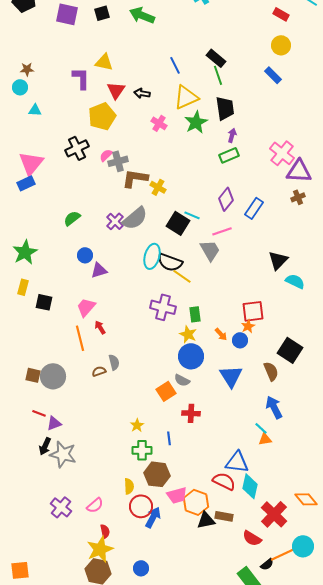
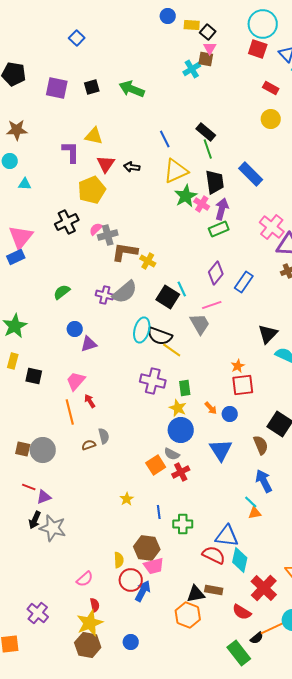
brown star: (27, 69) -> (17, 130), moved, size x1.5
blue rectangle: (273, 75) -> (251, 174), moved, size x1.4
pink cross: (159, 123) -> (202, 204), moved
purple arrow: (232, 135) -> (222, 209), size x1.5
cyan line: (192, 215) -> (182, 289), turned 42
purple cross: (115, 221) -> (105, 295), turned -30
orange star: (248, 326) -> (238, 366), moved
red cross: (191, 413) -> (181, 472), moved, turned -30
green cross: (142, 450) -> (183, 524), moved
pink trapezoid: (177, 495) -> (154, 566), moved
orange hexagon: (196, 502) -> (188, 615), moved
purple cross: (61, 507) -> (38, 613), moved

